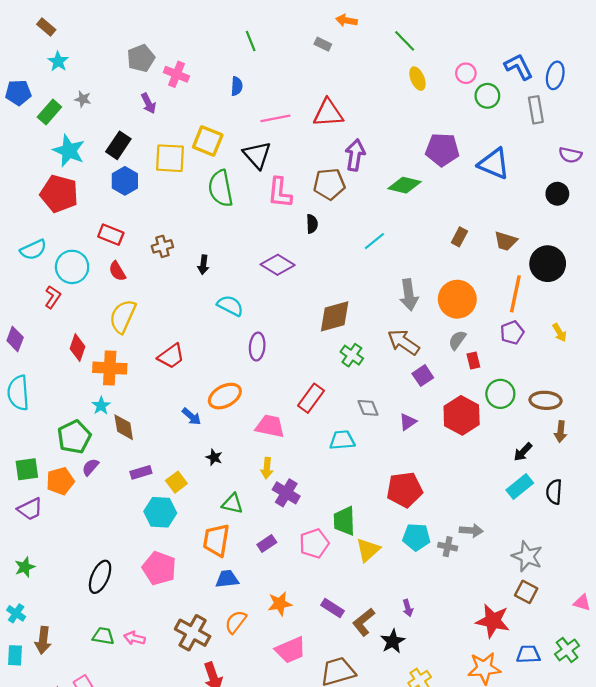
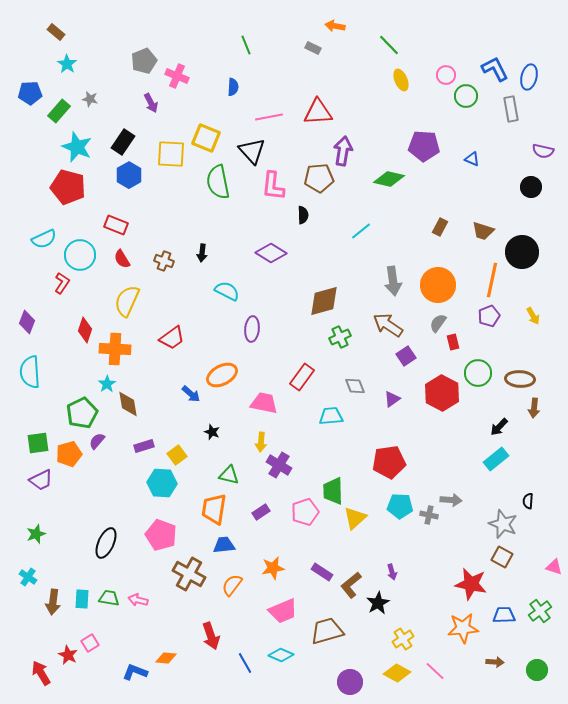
blue triangle: (494, 164) -> (472, 159), size x0.5
brown cross: (162, 246) -> (164, 261), moved, turned 36
green cross: (352, 355) -> (340, 337), turned 30
black semicircle: (554, 492) -> (528, 501), moved, size x0.7
brown cross: (193, 633) -> (189, 574), moved
cyan rectangle: (15, 655) -> (82, 599), moved

